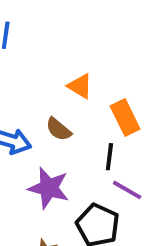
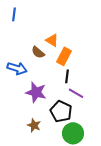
orange rectangle: (125, 117) -> (64, 56), moved, turned 54
brown semicircle: (59, 129) -> (38, 52), moved

